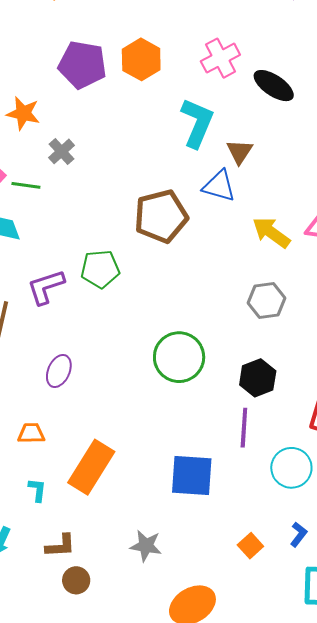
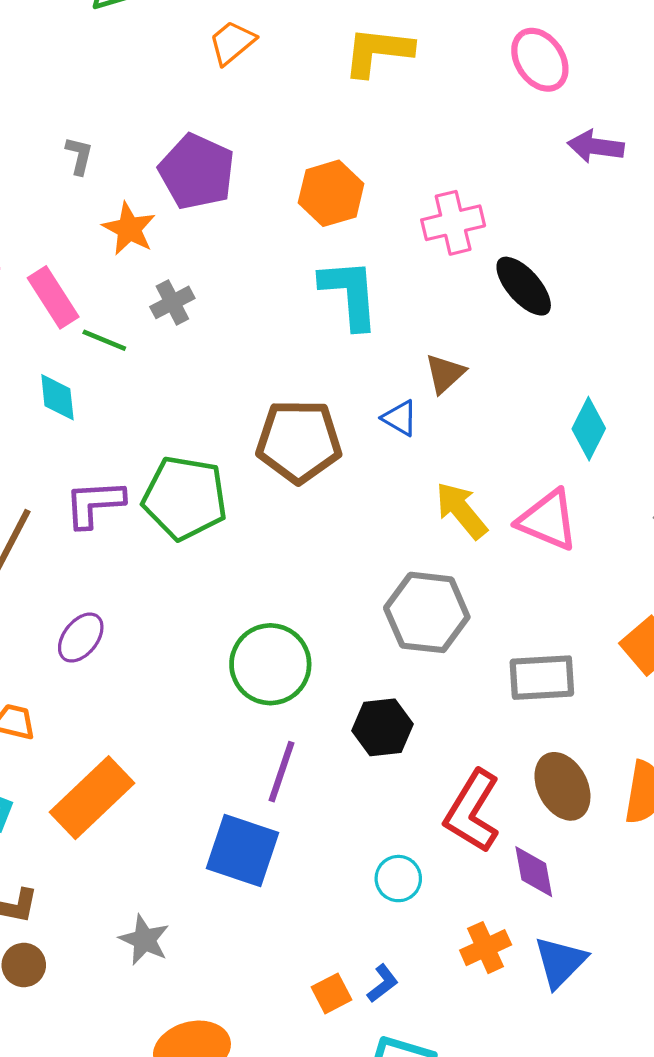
purple pentagon: (82, 65) -> (197, 172), moved
cyan L-shape: (197, 123) -> (350, 294), moved, turned -42
blue triangle: (219, 186) -> (400, 418), size x0.7
green pentagon: (100, 269) -> (185, 498), size x1.4
gray hexagon: (267, 301) -> (427, 612), size x1.4
purple line: (244, 428) -> (281, 772), moved
cyan circle: (291, 468) -> (398, 879), size x0.7
orange square: (250, 546) -> (332, 993), moved

